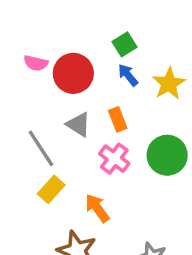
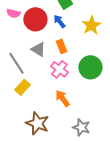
blue arrow: (128, 75) -> (59, 21), moved
orange arrow: (97, 208) -> (62, 98), moved

